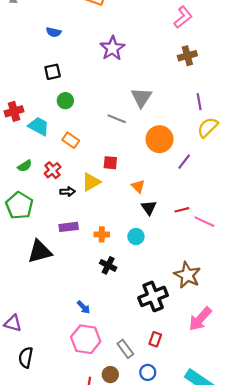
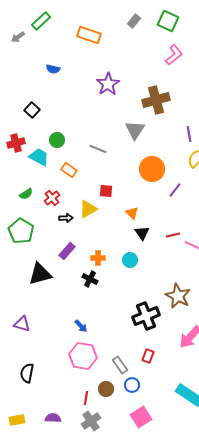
brown cross: (187, 56) -> (156, 100), moved, size x1.5
black square: (53, 72) -> (32, 110), moved, turned -35
green circle: (65, 101) -> (57, 140), moved
gray line: (117, 119) -> (98, 149), moved
purple rectangle: (69, 227) -> (67, 251), turned -42
black cross: (108, 265) -> (90, 279), moved
purple triangle: (13, 323) -> (22, 324), moved
blue circle: (148, 372) -> (132, 385), moved

